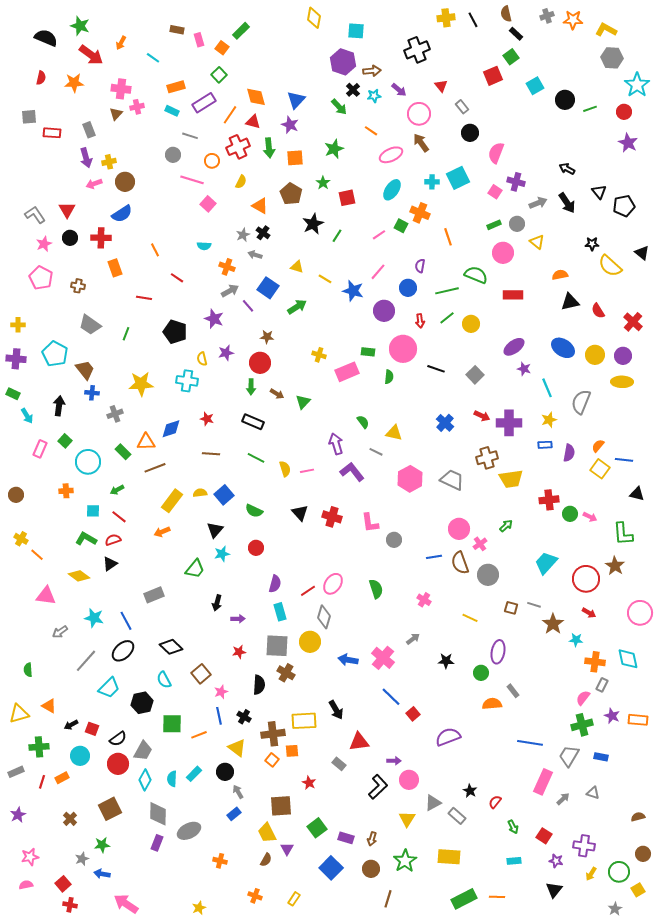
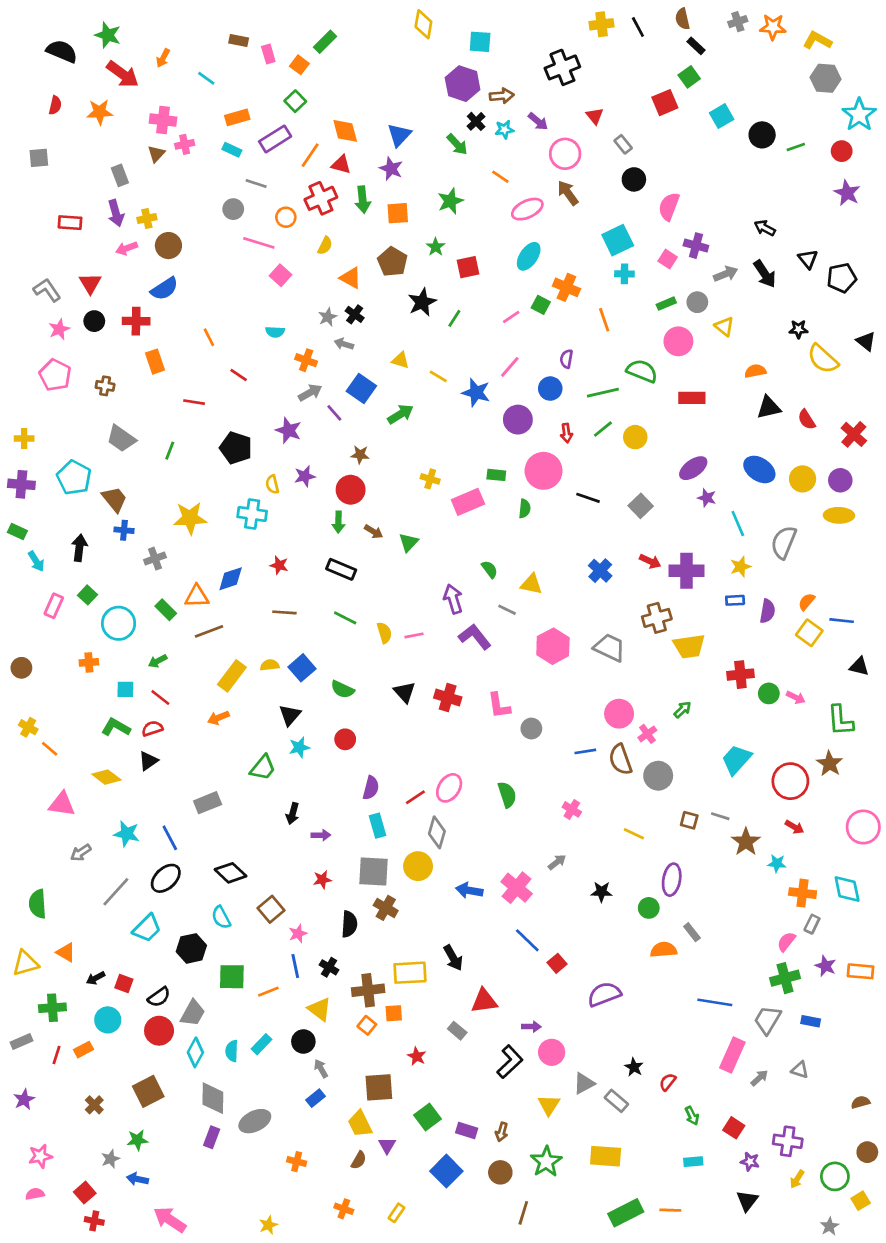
red rectangle: (52, 133) -> (70, 223), moved
cyan cross: (432, 182) -> (624, 274), moved
green semicircle: (28, 670) -> (38, 904), size x1.5

